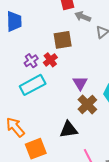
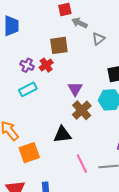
purple cross: (31, 61) -> (27, 65), turned -32
cyan rectangle: (33, 85) -> (28, 89), size x0.7

